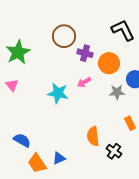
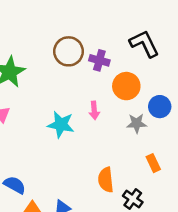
purple cross: (85, 53) -> (99, 60), moved
pink arrow: (84, 82) -> (94, 110), turned -64

